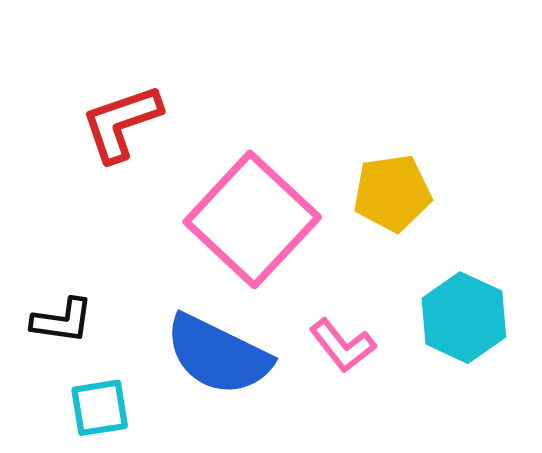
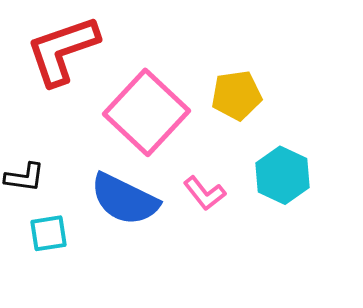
red L-shape: (121, 123) -> (62, 50), size x1.4

